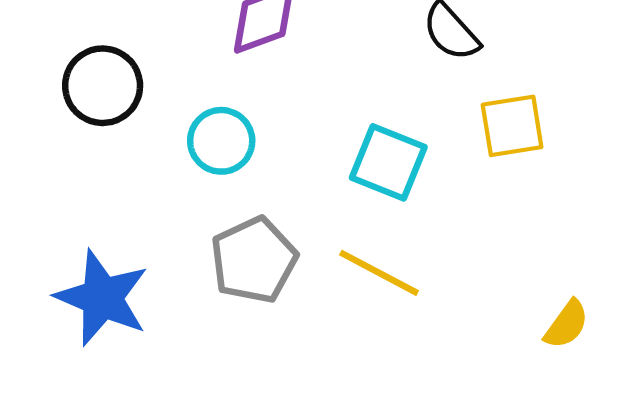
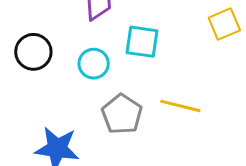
cyan square: (388, 162) -> (142, 42), moved

